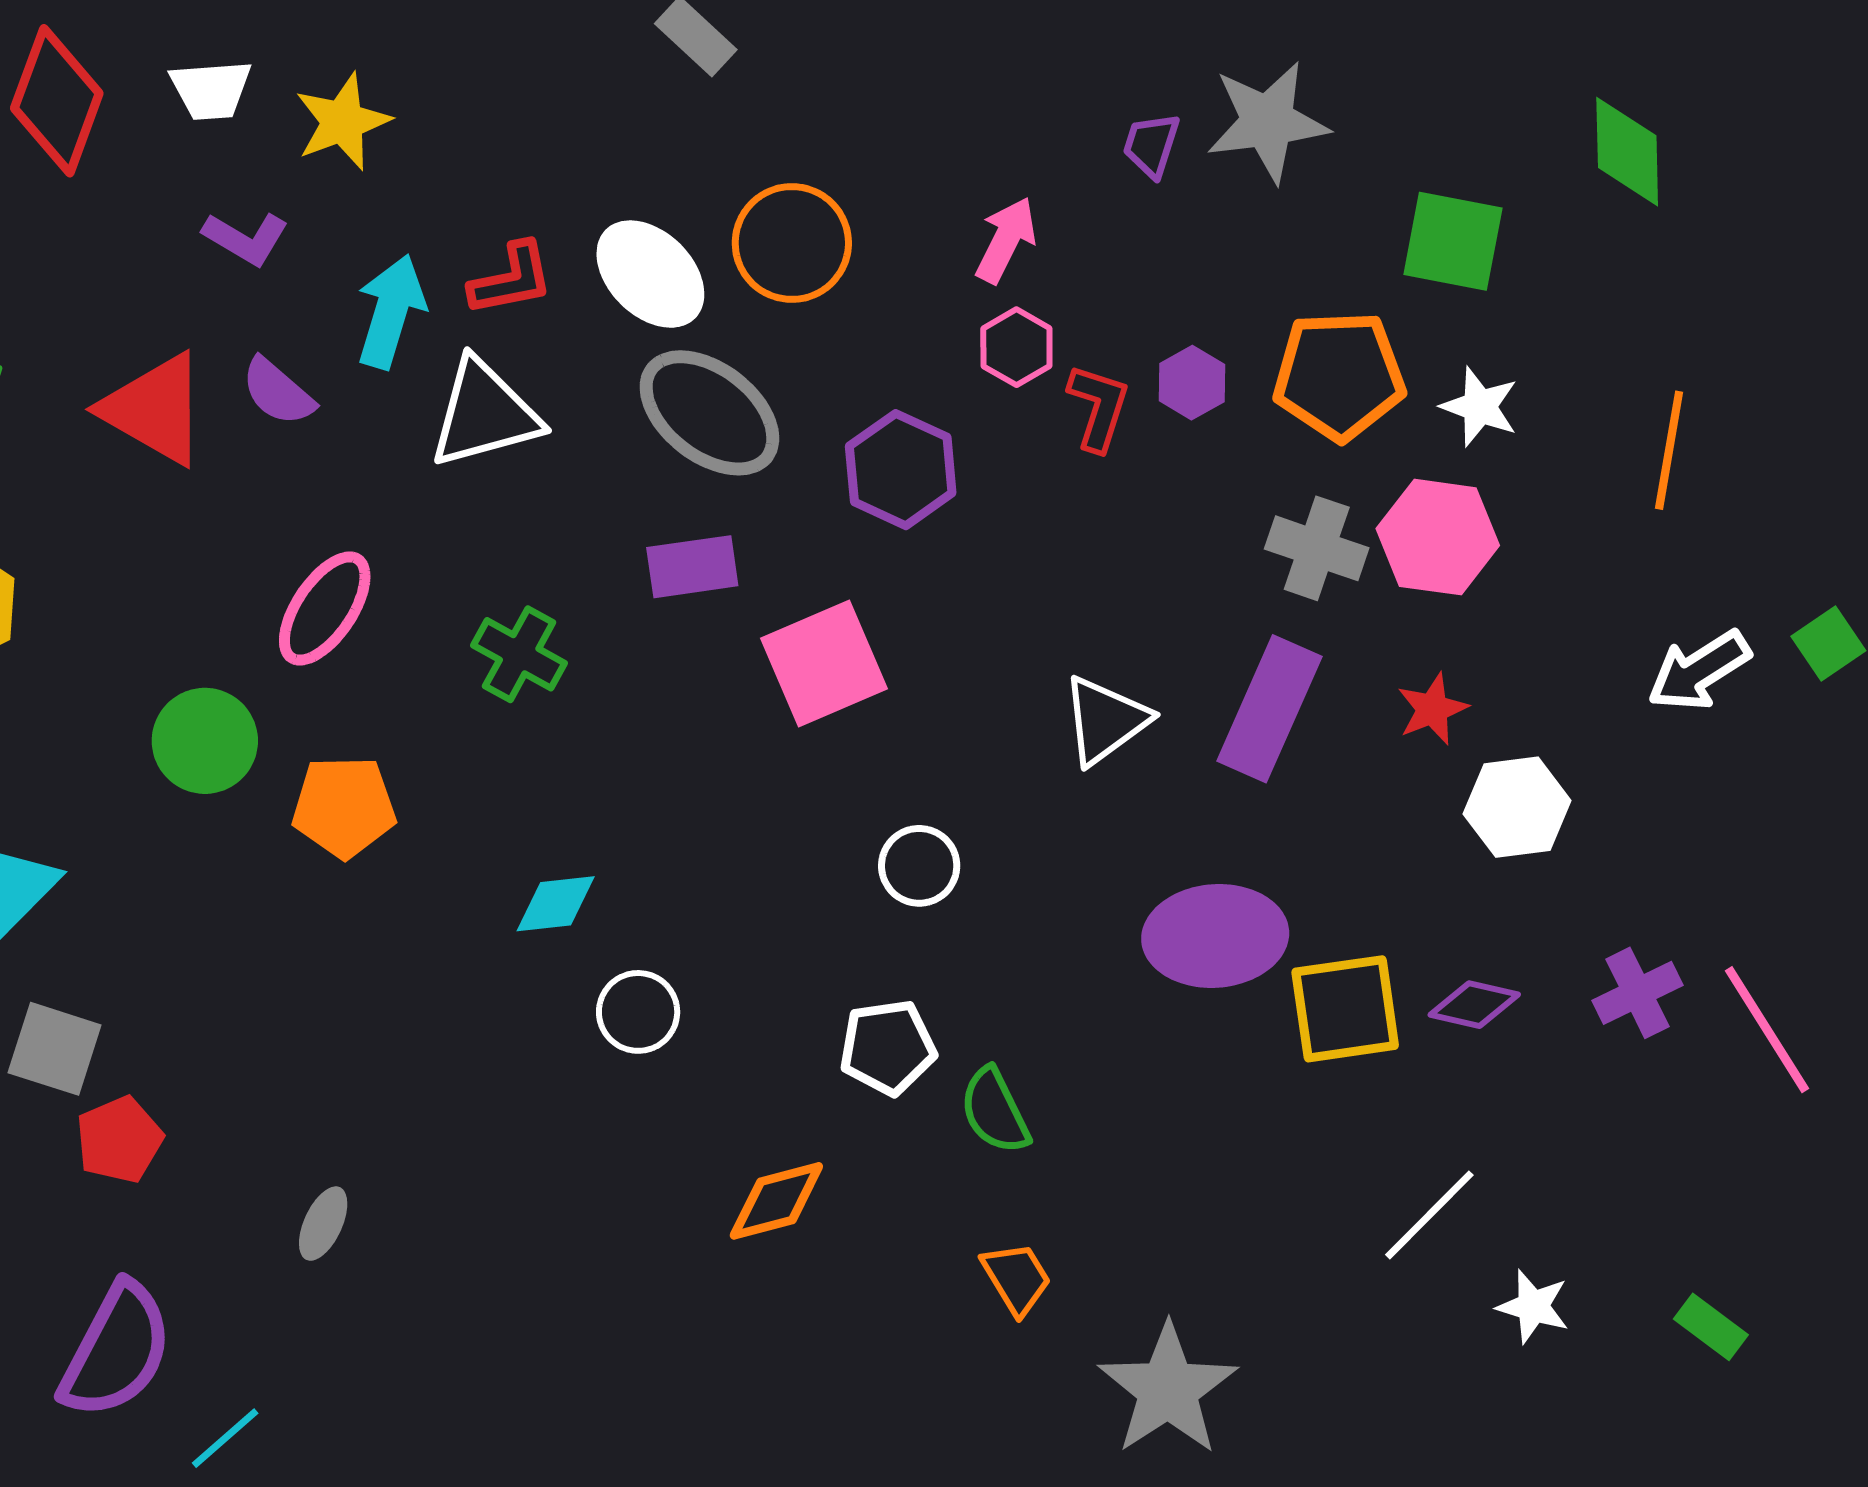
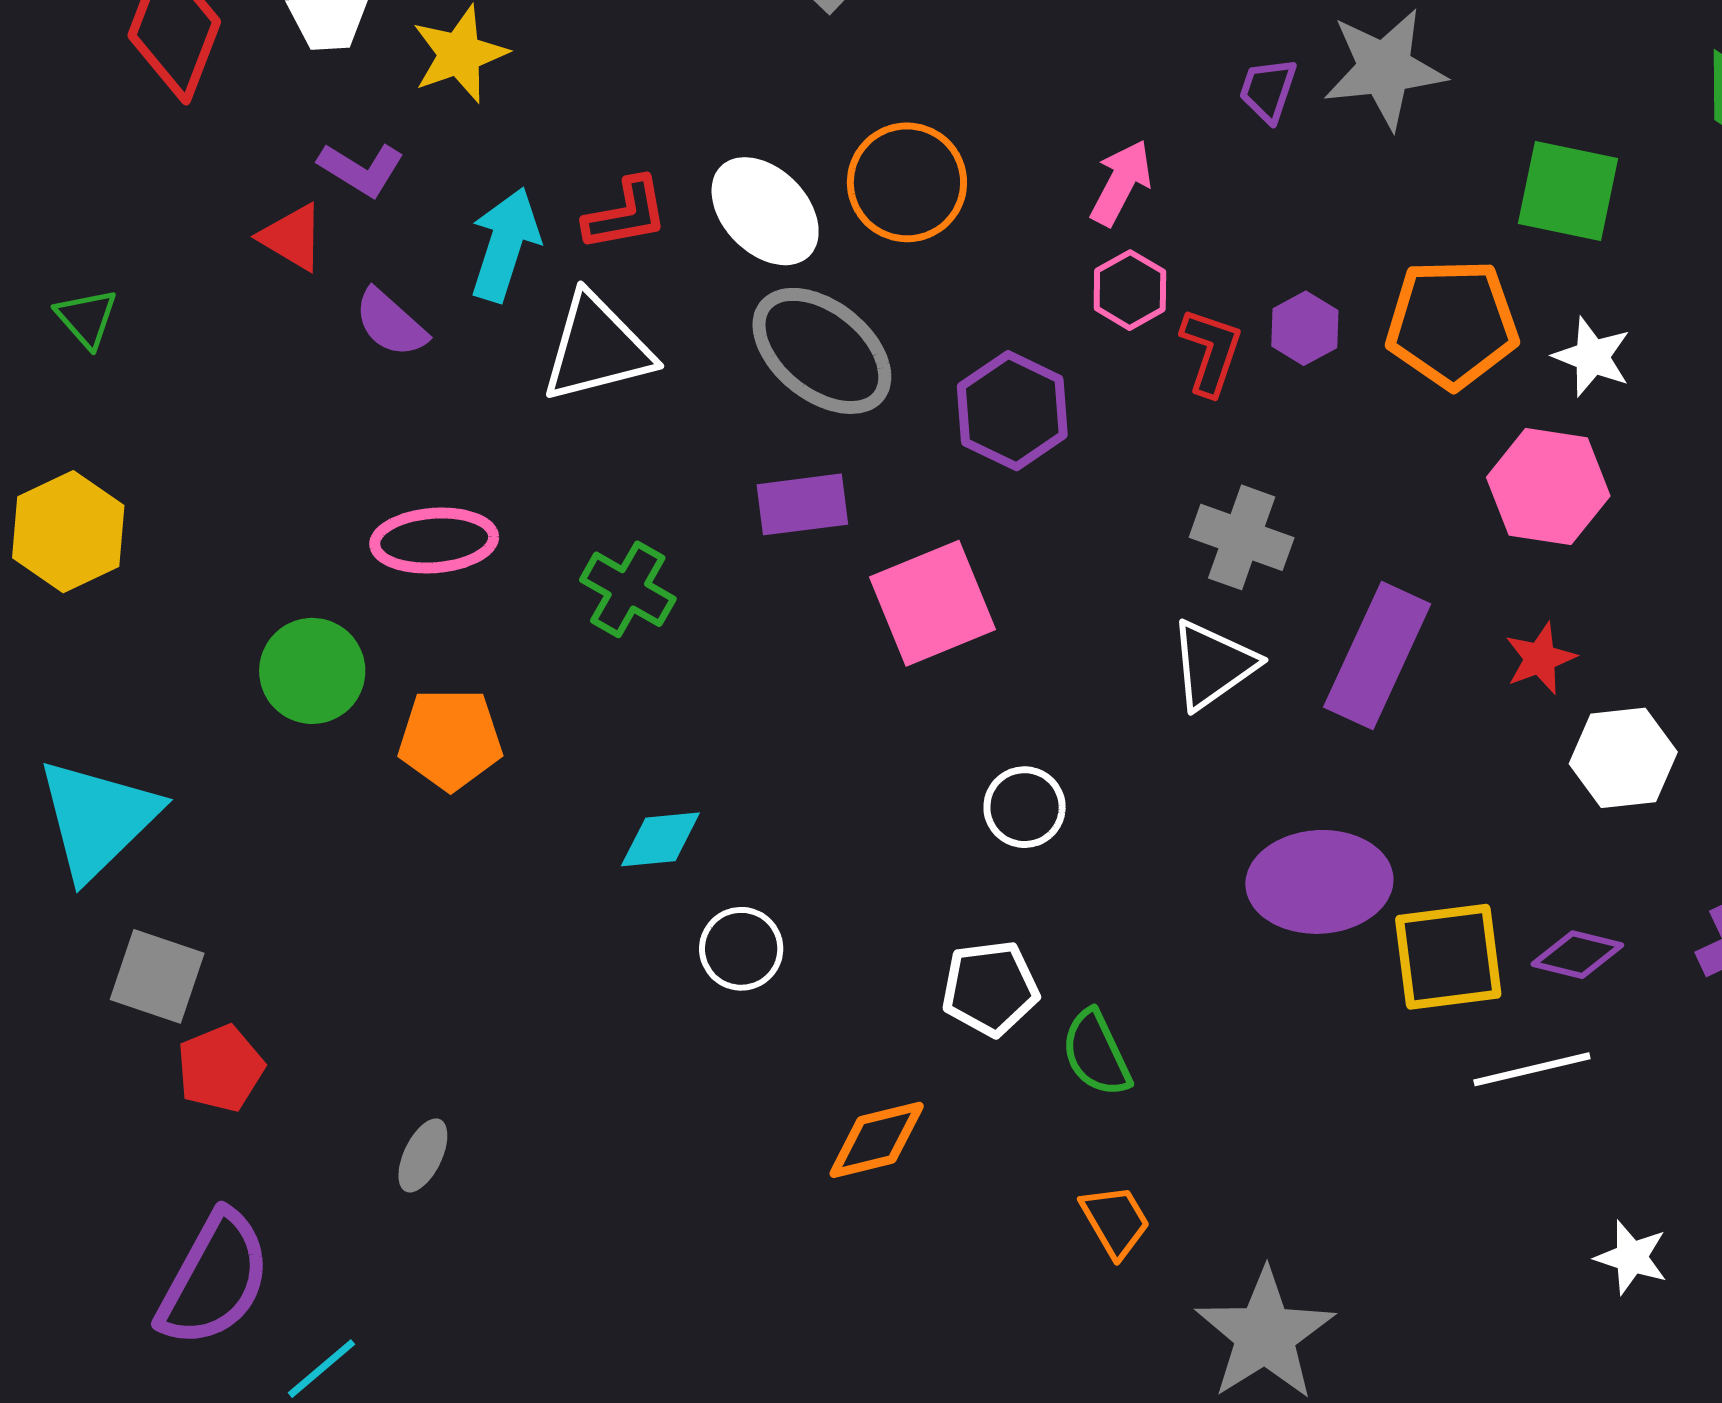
red triangle: (154, 409) -> (292, 237), moved, size x0.6
gray cross: (1317, 548) -> (1242, 537), moved
pink ellipse: (325, 609) -> (434, 541), turned 51
white line: (1429, 1215) -> (1532, 1069), moved, turned 31

